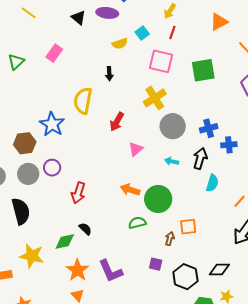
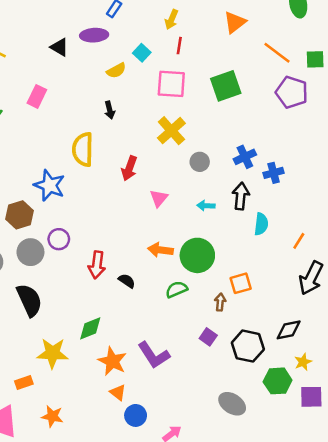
gray circle: (173, 126) -> (200, 162), size x0.6
black semicircle: (85, 229) -> (127, 281), moved
purple square: (156, 264) -> (208, 337), turned 32

